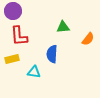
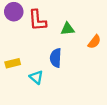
red L-shape: (19, 36) -> (37, 20), moved
cyan triangle: (34, 72) -> (36, 77), turned 32

